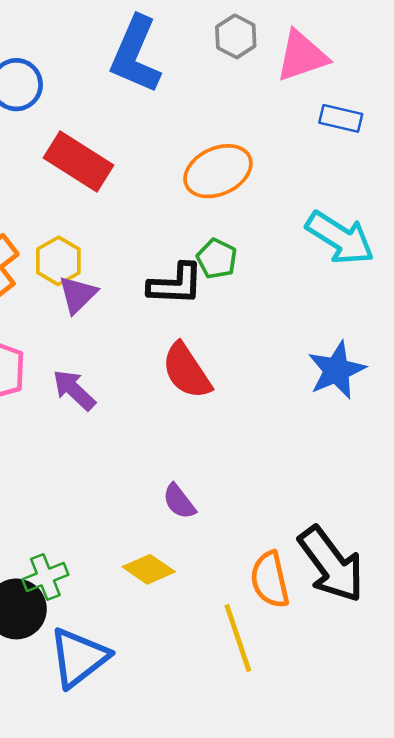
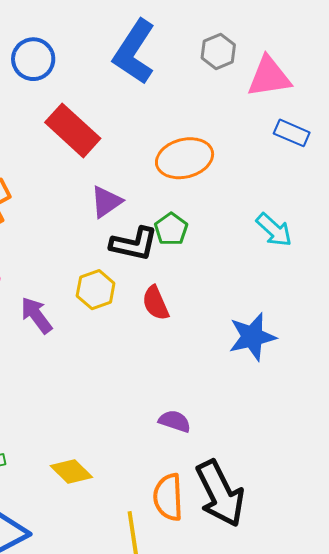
cyan arrow: (340, 238) -> (274, 230), size x0.7
yellow hexagon: (58, 261) -> (96, 290), moved
purple triangle: (78, 295) -> (106, 202), moved
red semicircle: (187, 371) -> (156, 303), moved, size x0.7
purple semicircle: (179, 501) -> (175, 421), moved, turned 136

